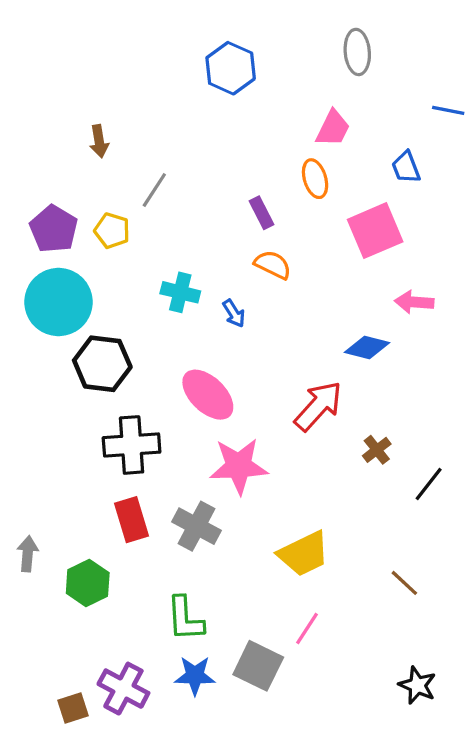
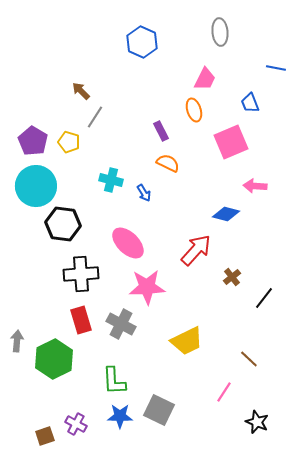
brown arrow: (99, 141) -> (81, 91), moved, turned 144
green hexagon: (88, 583) -> (54, 359), size x1.4
pink line: (307, 628) -> (224, 392), moved
purple cross: (123, 689) -> (76, 424), size x0.7

